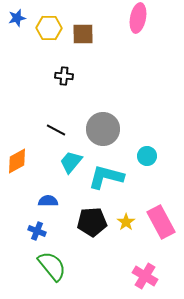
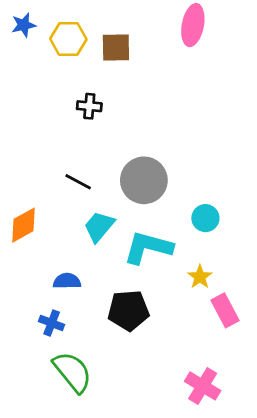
yellow star: (126, 222) -> (200, 277), moved
pink rectangle: (161, 222) -> (225, 310), size x0.7

